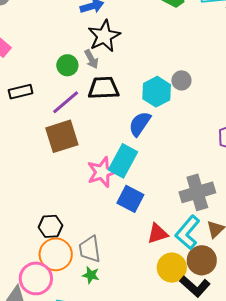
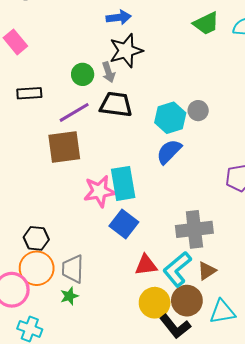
blue semicircle: (140, 124) -> (169, 152), moved
cyan rectangle: (123, 161) -> (123, 183), turned -48
green star: (91, 275) -> (69, 296), turned 30

